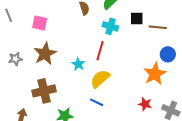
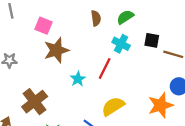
brown star: (45, 54) -> (56, 50), moved
yellow semicircle: (100, 79) -> (113, 106), moved
brown cross: (44, 91) -> (35, 102), turned -35

